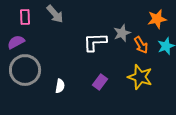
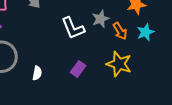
white L-shape: (95, 42) -> (73, 28), turned -110

